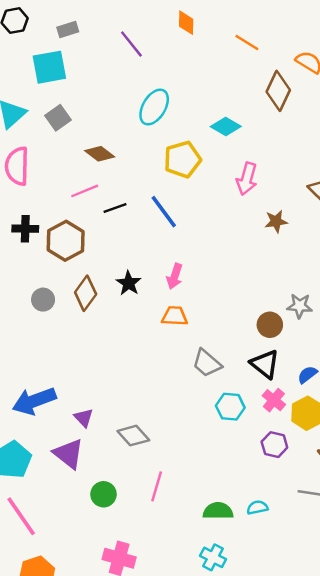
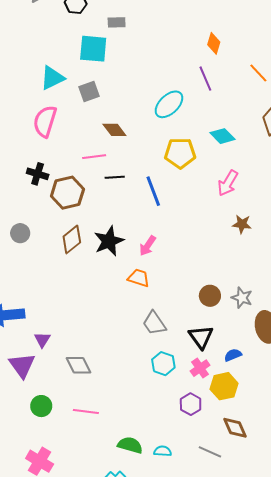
purple line: (131, 44) -> (205, 79), moved
black star: (129, 283) -> (109, 241), size x1.4
gray circle: (43, 300) -> (20, 233), moved
brown circle: (270, 325) -> (210, 296), moved
pink line: (157, 486) -> (86, 412), turned 65

